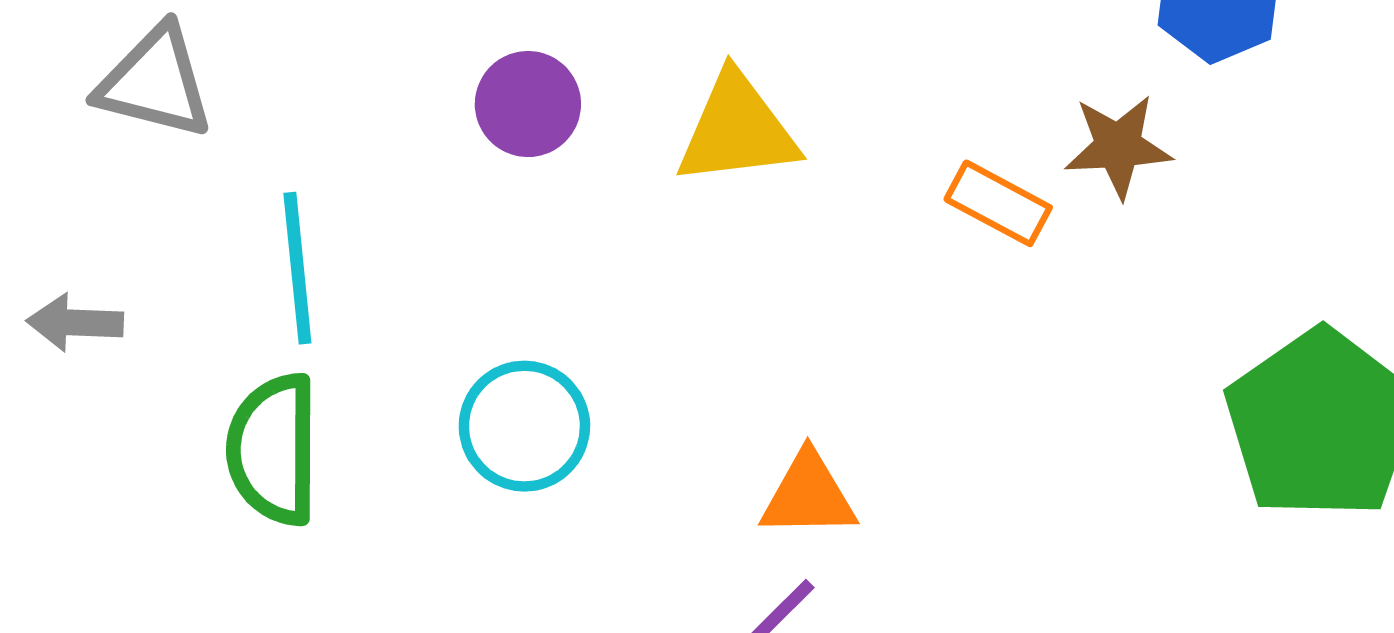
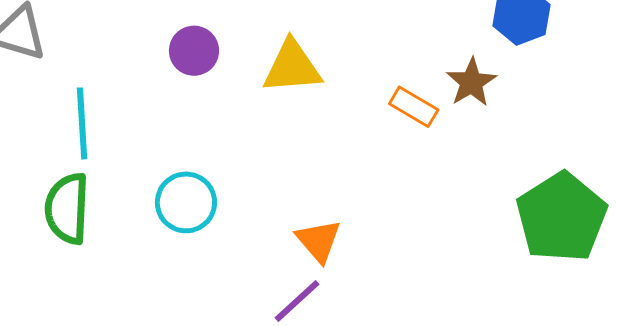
brown star: (1118, 146) -> (471, 82), turned -30
orange triangle: (808, 495) -> (318, 241), turned 48

